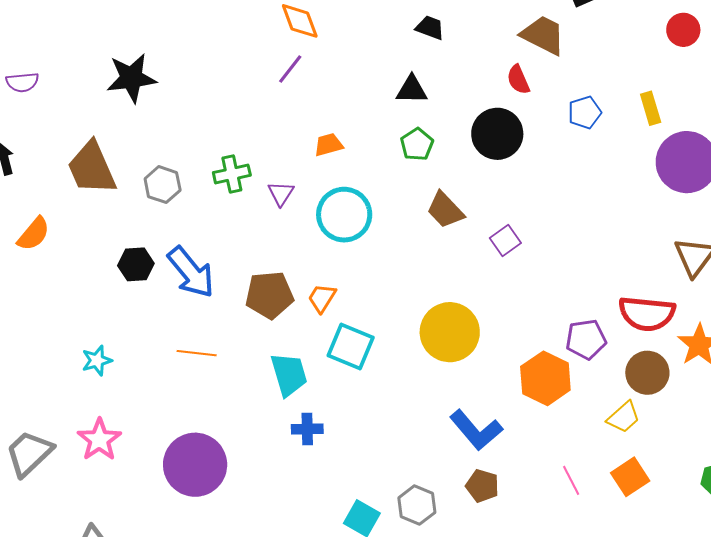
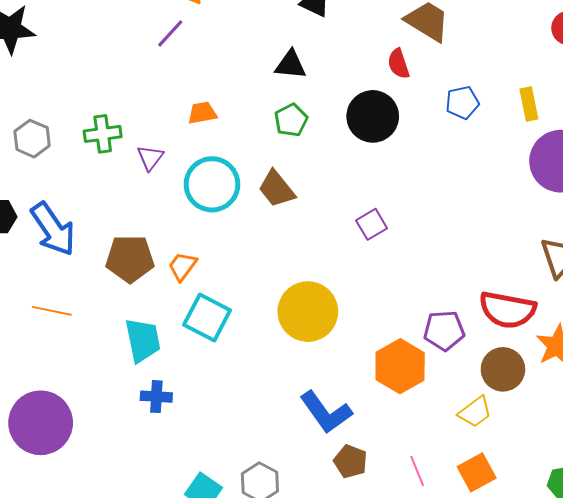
brown trapezoid: (445, 210) -> (277, 189), moved
brown pentagon: (482, 486) -> (350, 461), moved

